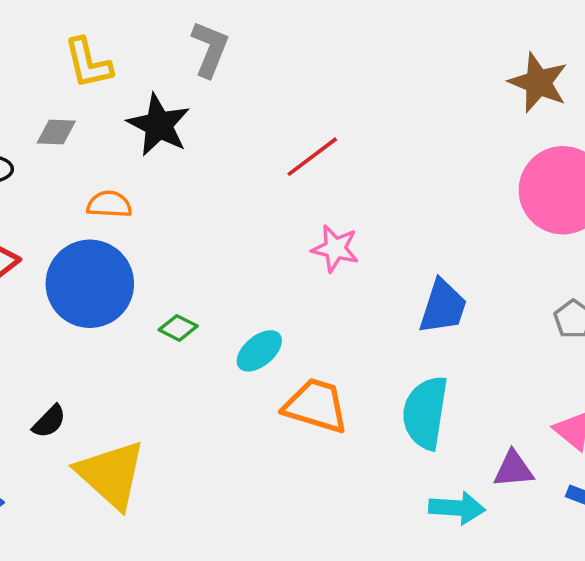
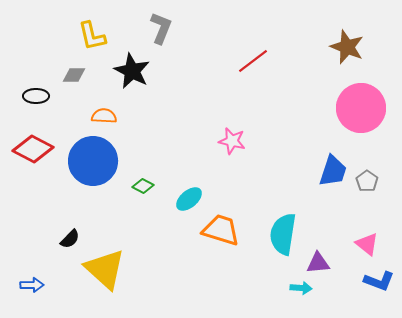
red line: (312, 157) -> (253, 61), moved
blue trapezoid: (443, 307) -> (333, 171), moved
purple triangle: (513, 469) -> (318, 263), moved
cyan arrow: (457, 508) -> (301, 288), size x0.7

